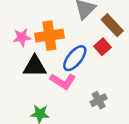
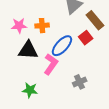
orange cross: (49, 36) -> (42, 26), size x0.6
pink L-shape: (63, 81) -> (51, 64), turned -90

